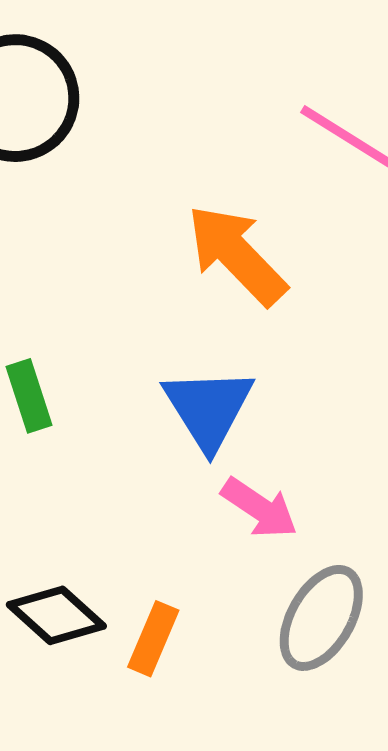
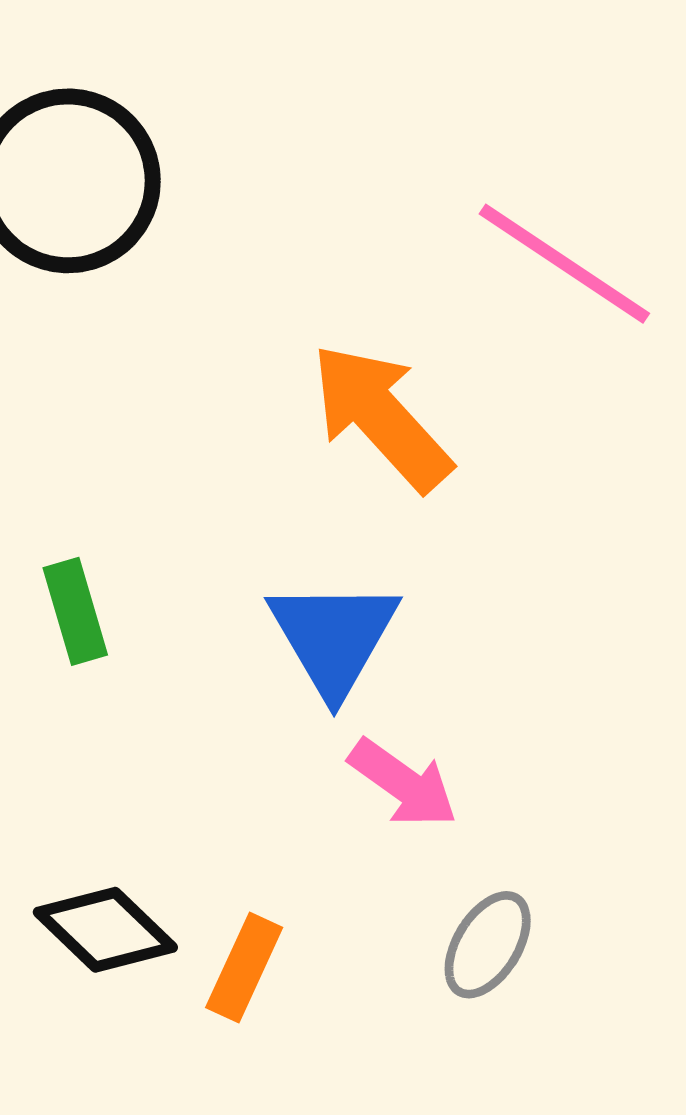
gray ellipse: (321, 618) -> (488, 945), size x0.7

